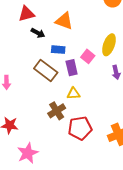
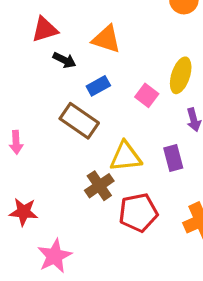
blue rectangle: (58, 50) -> (98, 86), turned -32
purple rectangle: (72, 68) -> (173, 158), moved
yellow triangle: (73, 94) -> (126, 157), size x1.5

